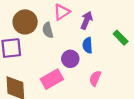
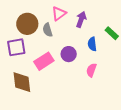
blue semicircle: (87, 45) -> (92, 44), moved
pink rectangle: (52, 79) -> (44, 61), moved

